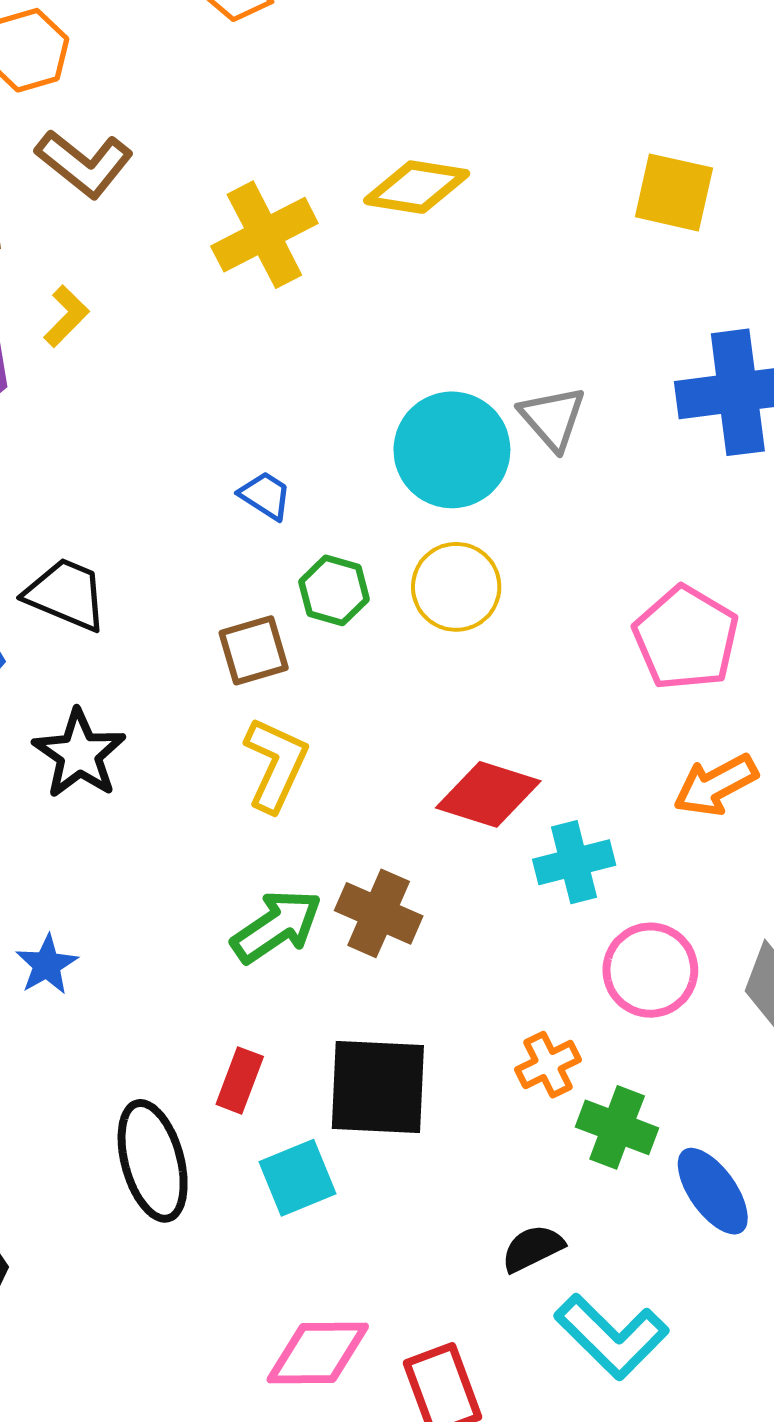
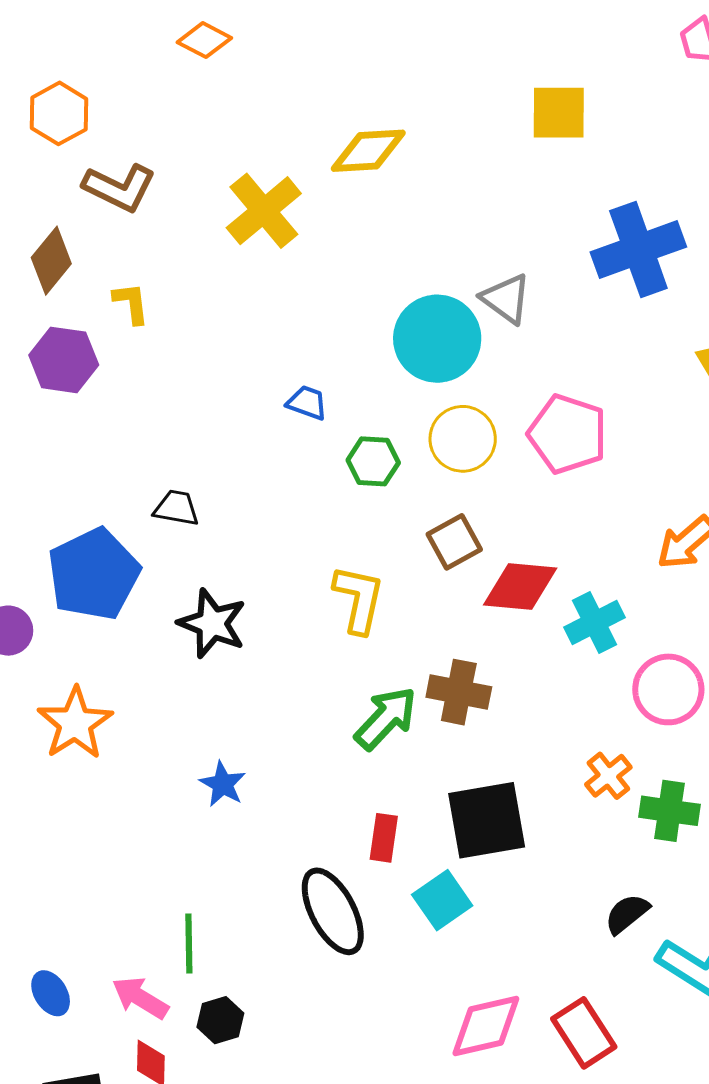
yellow L-shape: (66, 316) -> (131, 303), turned -39
black trapezoid: (66, 594) -> (176, 508), size x0.7
pink pentagon: (686, 638) -> (568, 434), moved
brown square: (254, 650) -> (454, 542), moved

